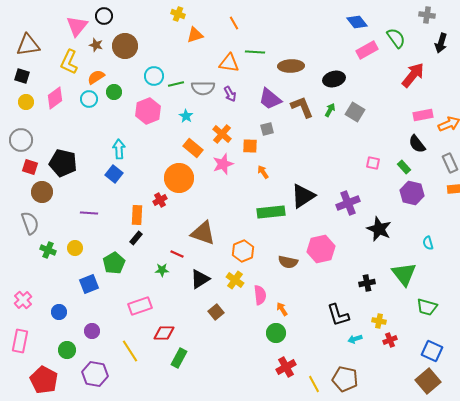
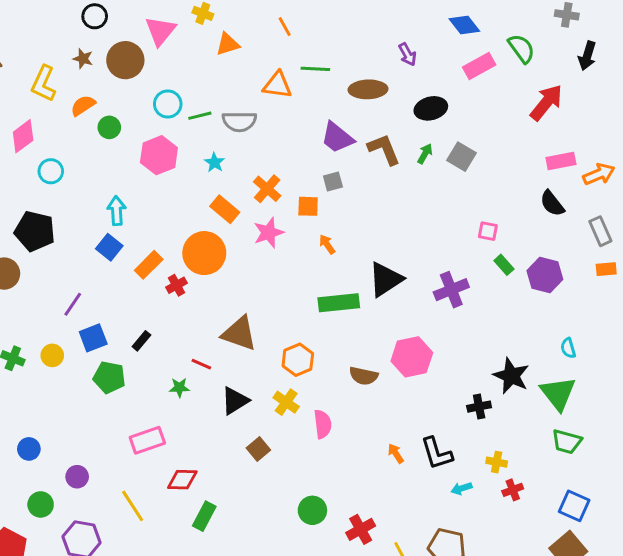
pink triangle: (77, 26) -> (160, 31), moved
purple arrow: (230, 94) -> (407, 54), moved
cyan circle: (89, 99) -> (51, 171), moved
green rectangle: (404, 167) -> (504, 265), moved
purple line: (89, 213) -> (73, 304), turned -60
orange rectangle: (137, 215) -> (149, 265), moved, turned 42
black star: (379, 229) -> (511, 376), moved
green pentagon: (114, 263) -> (109, 377), turned -30
green triangle: (404, 274) -> (558, 393), moved
blue square: (89, 284) -> (93, 338), moved
orange arrow: (282, 309) -> (396, 453), moved
green circle: (276, 333) -> (312, 510), moved

